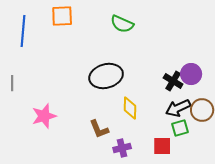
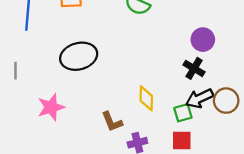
purple circle: (191, 74) -> (203, 40), moved
black ellipse: (106, 76) -> (79, 56), moved
green square: (180, 128) -> (183, 113), moved

